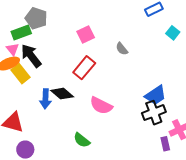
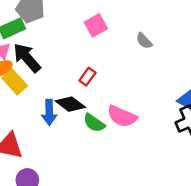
red rectangle: (84, 68) -> (87, 77), moved, size x0.6
green semicircle: (82, 140) -> (94, 123), moved

